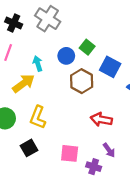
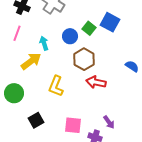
blue square: (110, 67) -> (110, 22), moved
yellow L-shape: (38, 117) -> (56, 86), moved
red arrow: (101, 119) -> (96, 82), moved

